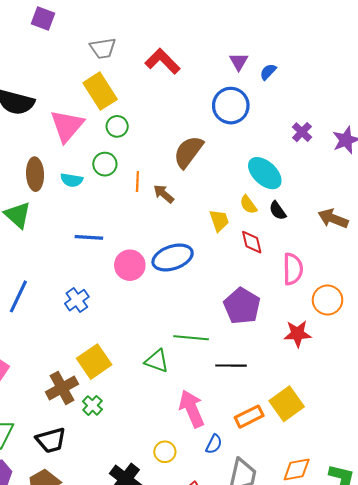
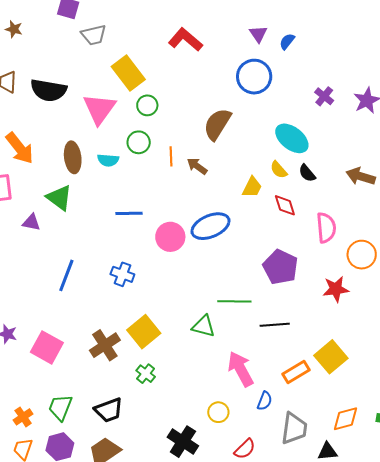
gray trapezoid: (103, 48) -> (94, 35), moved
yellow trapezoid: (219, 221) -> (252, 187), turned 50
blue cross: (77, 300) -> (122, 274), turned -30
brown cross: (62, 388) -> (105, 345), moved

